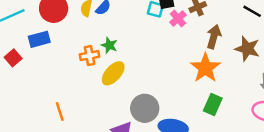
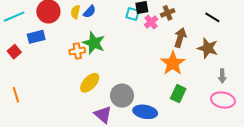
green star: (109, 45) -> (94, 43), size x1.6
yellow ellipse: (113, 73) -> (90, 83), moved
orange line: (60, 112) -> (16, 95), moved

